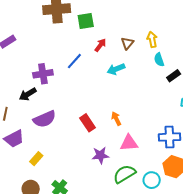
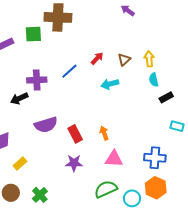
green square: (86, 21) -> (33, 34), moved
purple semicircle: (45, 119) -> (46, 125), moved
purple star: (100, 155) -> (74, 163), moved

